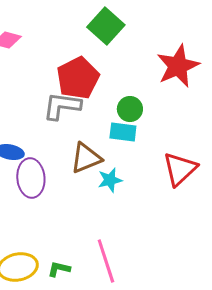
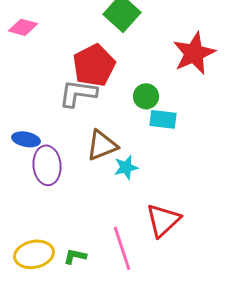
cyan rectangle: (123, 132) -> (163, 119), moved
red triangle: (180, 169) -> (163, 220), moved

